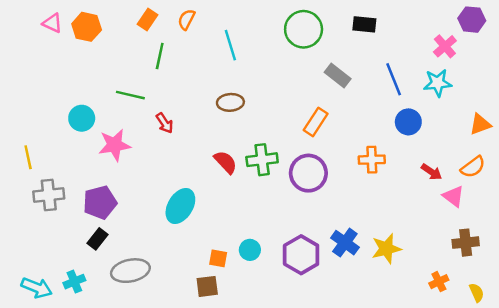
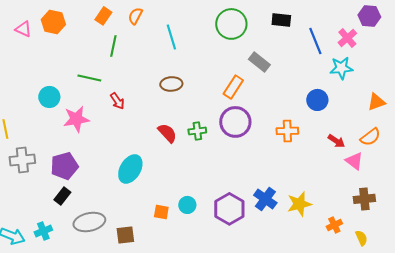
pink triangle: (52, 23) -> (23, 29), moved
blue line: (394, 79) -> (315, 41), moved
orange rectangle: (316, 122) -> (233, 87), moved
green cross: (262, 160) -> (197, 131), size x0.7
purple circle: (308, 173) -> (235, 122), moved
orange cross: (439, 282) -> (334, 225), moved
brown square: (207, 286) -> (125, 235), moved
yellow semicircle: (477, 293) -> (361, 238), moved

